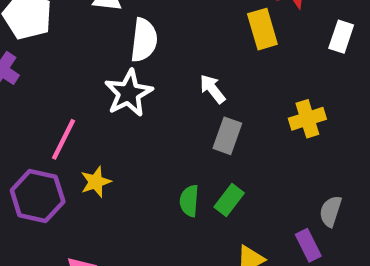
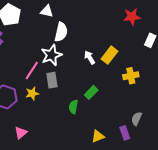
yellow rectangle: (262, 29) -> (109, 55), moved, turned 48
gray rectangle: (227, 136) -> (52, 80), moved, turned -35
pink line: (64, 139) -> (32, 70), moved
green rectangle: (229, 200) -> (91, 92), moved

